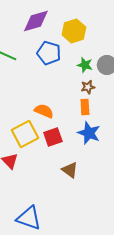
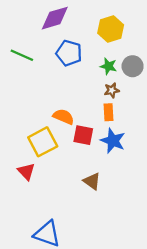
yellow hexagon: (74, 31) -> (111, 29), moved
red square: (53, 137) -> (83, 135), moved, turned 30

